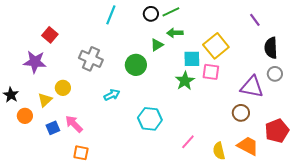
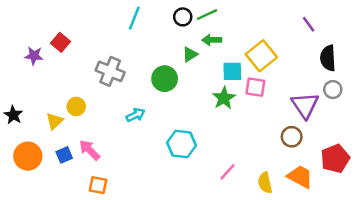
purple star: (35, 62) -> (34, 56), moved, size x0.7
purple triangle: (252, 87) -> (305, 105), turned 45
orange circle: (25, 116) -> (28, 156), moved, size x1.5

